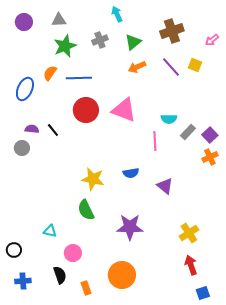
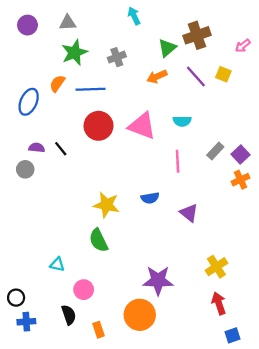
gray cross: (100, 40) -> (117, 57), moved
green triangle: (133, 42) -> (167, 48), moved
cyan semicircle: (169, 119) -> (182, 121), moved
purple star: (130, 227) -> (158, 280), moved
black circle: (14, 250) -> (16, 298), moved

